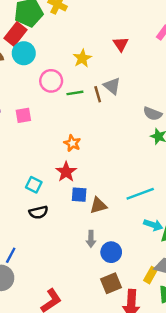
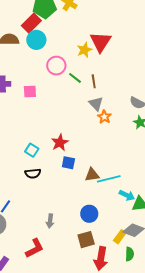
red triangle: (121, 44) -> (101, 42), moved, size x1.6
gray triangle: (112, 86) -> (96, 104), moved
green line: (75, 93) -> (75, 78), turned 40
orange star: (72, 143) -> (104, 117), moved
cyan line: (140, 194) -> (109, 179), moved
brown triangle: (98, 205) -> (92, 175), moved
gray arrow: (91, 239) -> (50, 221), moved

